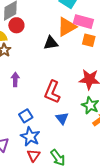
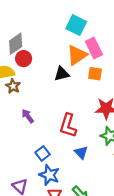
pink rectangle: (83, 22) -> (94, 48), turned 54
orange square: (89, 40) -> (95, 74), moved
purple arrow: (15, 79) -> (28, 116), turned -32

